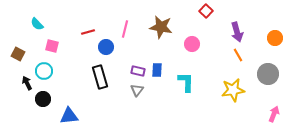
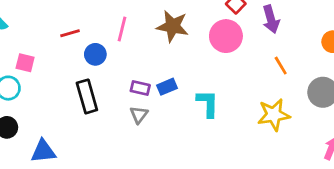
purple arrow: (237, 32) -> (271, 19), moved
pink circle: (192, 44) -> (226, 36), moved, size x1.5
pink square: (52, 46) -> (25, 63), moved
blue rectangle: (157, 70) -> (167, 87), turned 64

